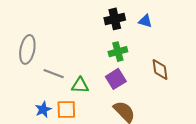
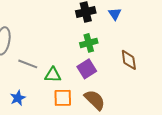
blue triangle: (145, 21) -> (115, 14), turned 40
orange square: (66, 109) -> (63, 98), moved

